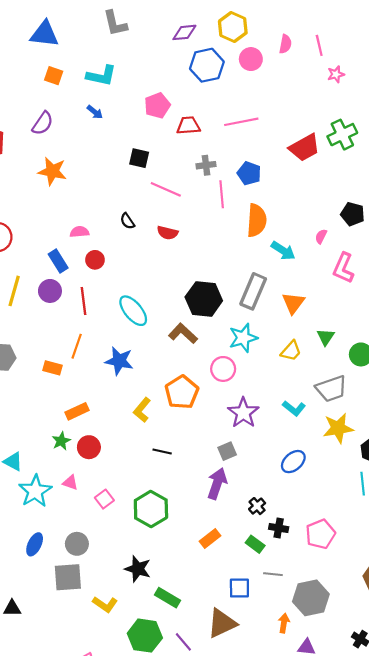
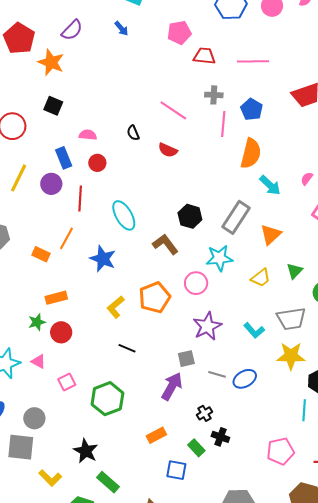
black square: (139, 158) -> (53, 106), moved
orange star: (52, 171) -> (51, 62), moved
black hexagon: (204, 299) -> (190, 216), size x0.7
pink pentagon: (320, 534) -> (280, 451), moved
gray line: (273, 574) -> (217, 374), moved
blue square: (239, 588) -> (176, 470), moved

